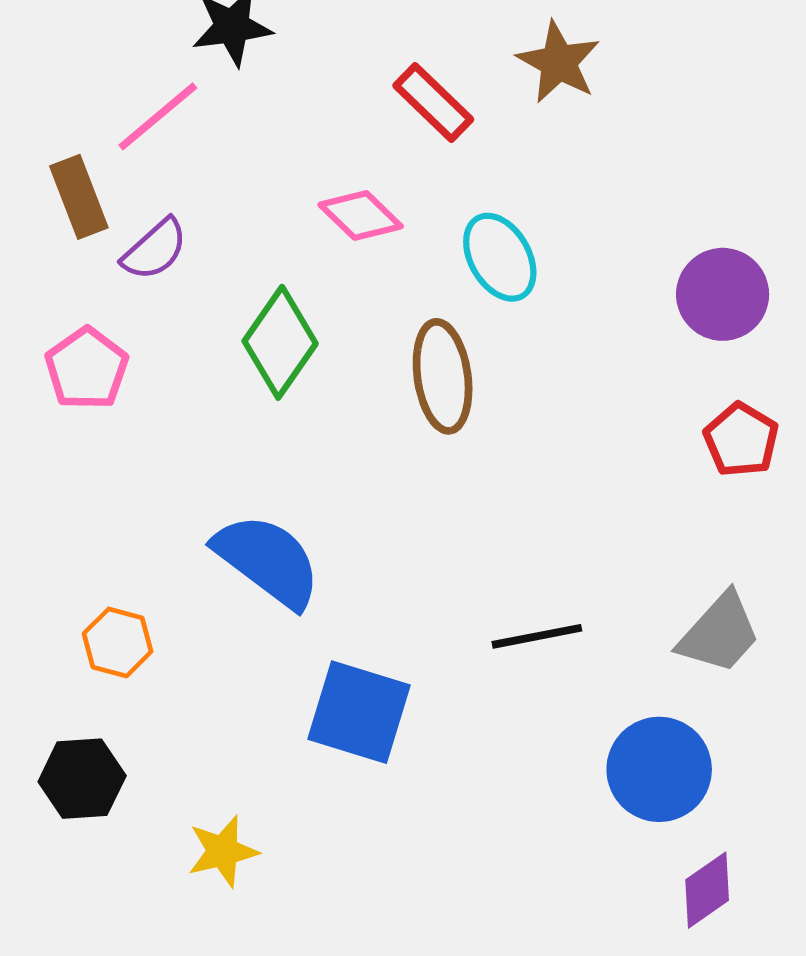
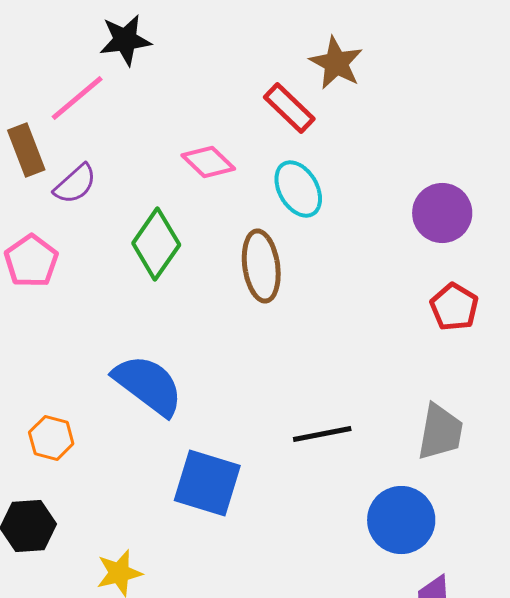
red rectangle: (433, 102) -> (289, 108), moved
gray trapezoid: (720, 633) -> (440, 432), turned -32

